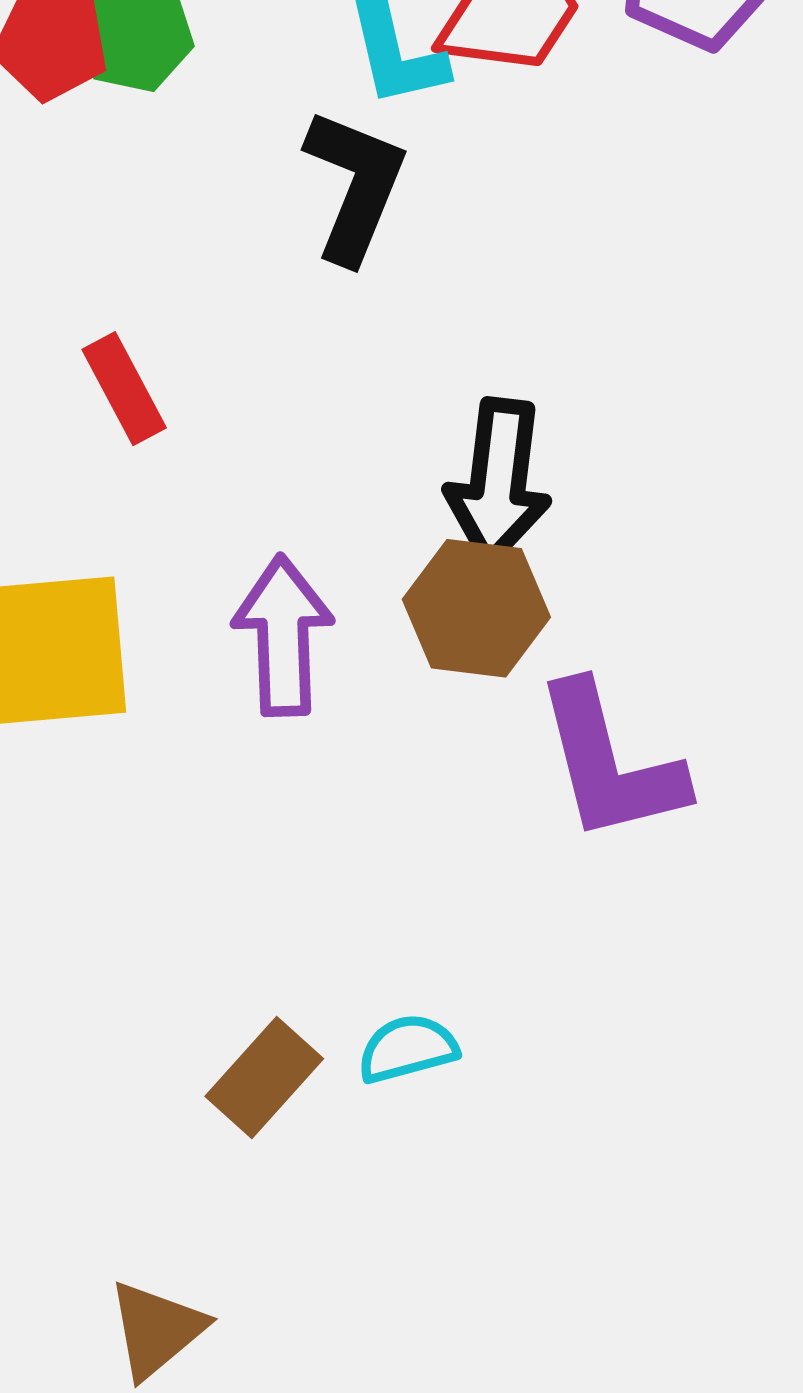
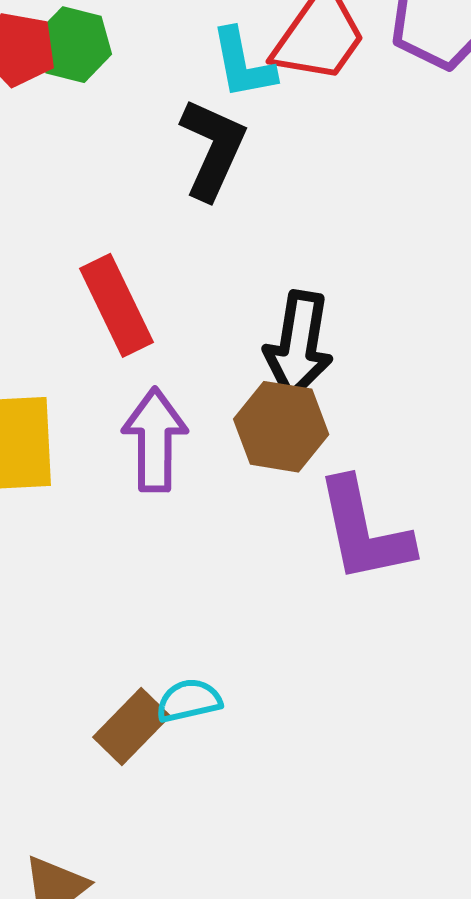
red rectangle: (124, 389) -> (117, 305), moved, size x1.4
cyan semicircle: (408, 1049) -> (189, 701), moved

